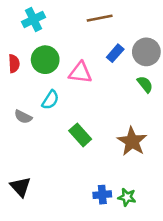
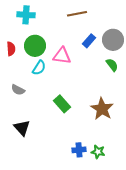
cyan cross: (34, 19) -> (26, 15), turned 30
cyan semicircle: (50, 100) -> (39, 68), moved
black triangle: (21, 187) -> (22, 128), moved

